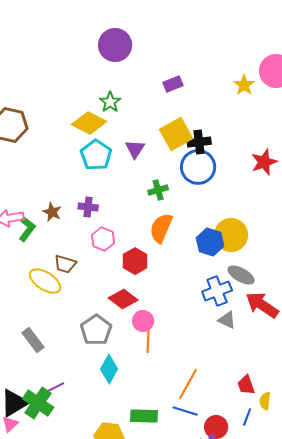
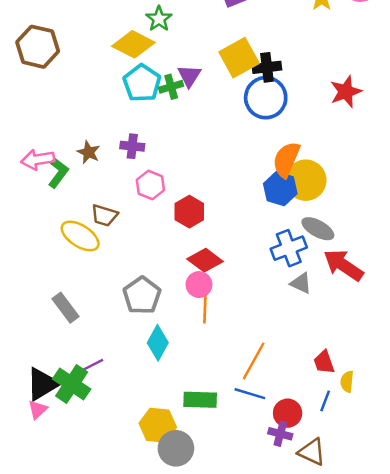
green cross: (158, 190) -> (171, 87), moved
orange semicircle: (161, 228) -> (286, 160), moved
red diamond: (123, 299) -> (205, 260), moved

